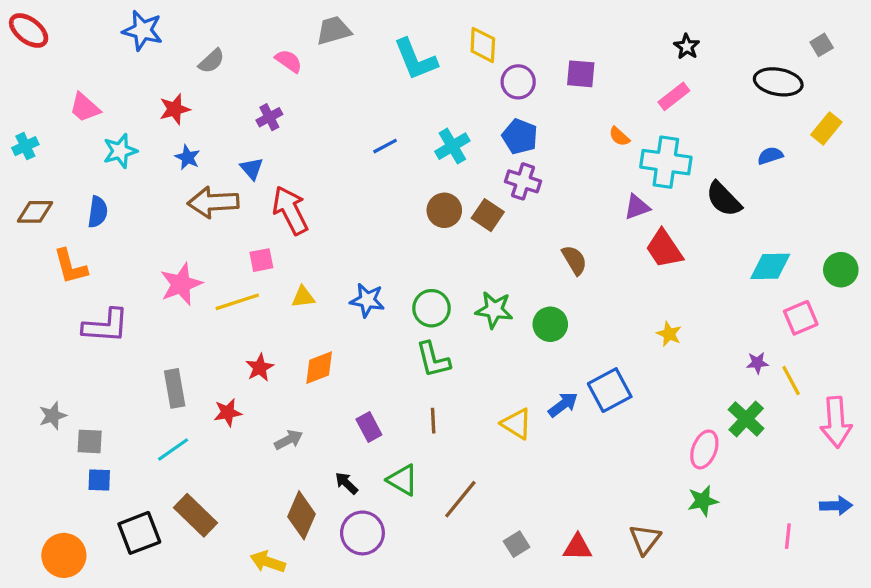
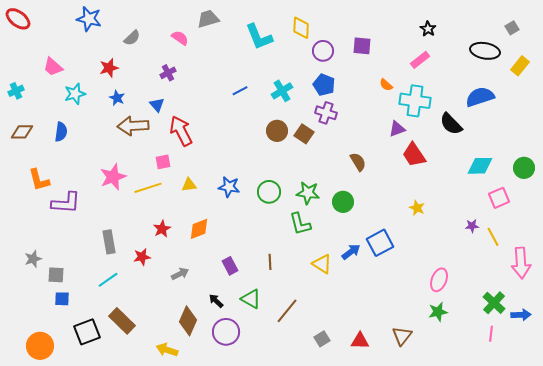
yellow rectangle: (826, 128) -> (520, 66), moved
blue semicircle: (770, 156) -> (480, 97), size x1.8
orange L-shape: (70, 266) -> (39, 180), moved
green L-shape: (433, 360) -> (300, 224), moved
green cross: (746, 419) -> (494, 303), moved

